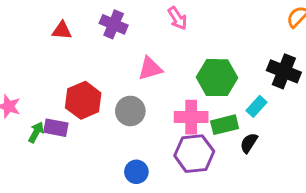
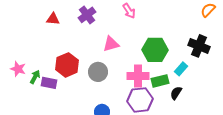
purple cross: (114, 24) -> (87, 15), turned 30
green arrow: (36, 132) -> (35, 77), moved

